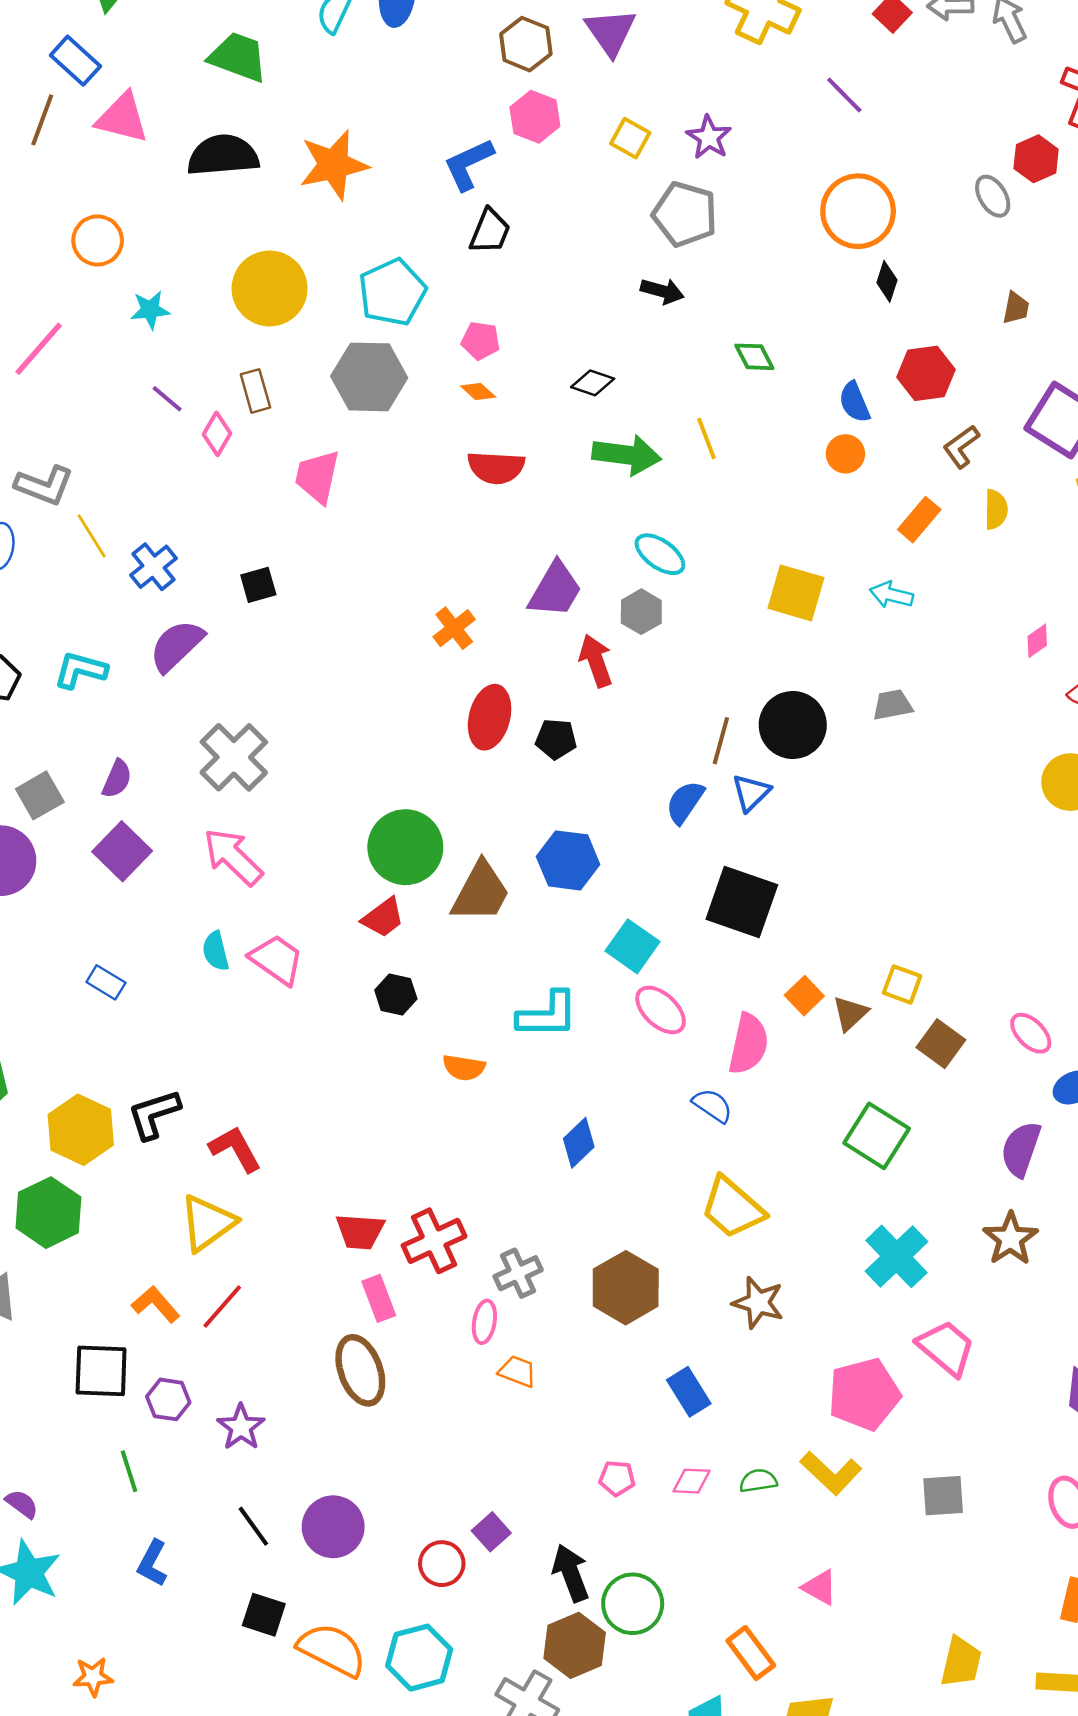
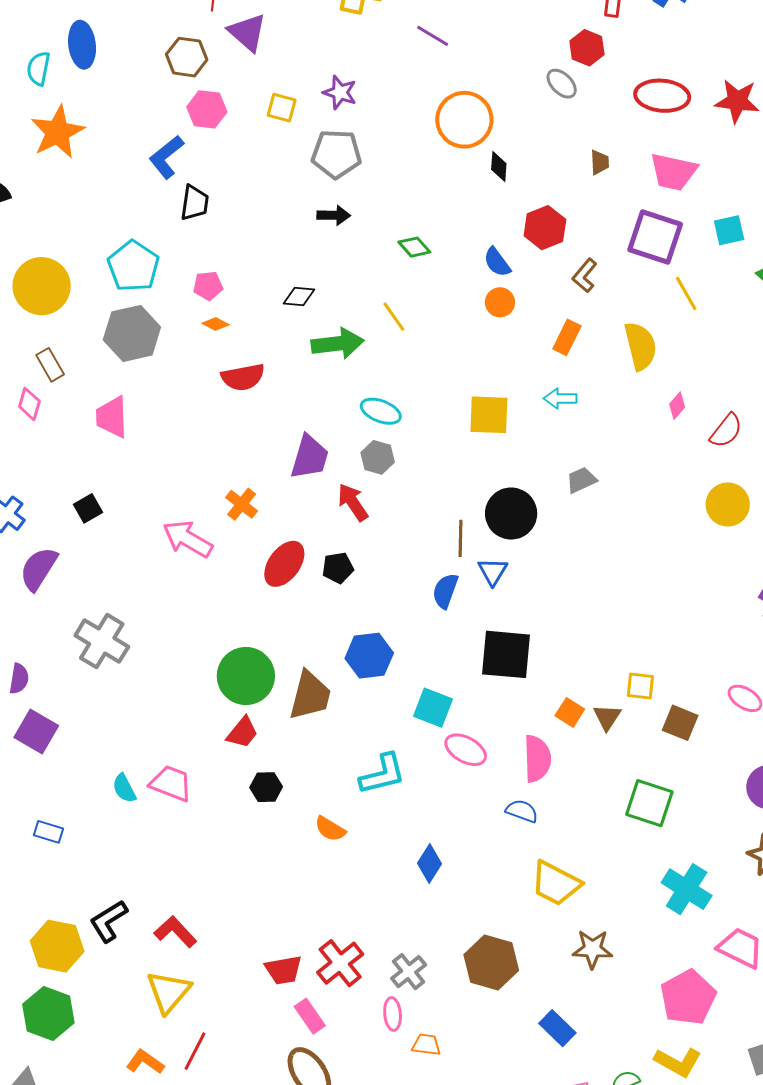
orange star: (334, 165) -> (58, 132), moved
yellow semicircle: (996, 509) -> (640, 346), moved, size x1.6
red ellipse: (490, 717) -> (284, 564), turned 36
pink arrow: (233, 857) -> (188, 539), moved
orange semicircle: (464, 1068) -> (330, 829), turned 36

